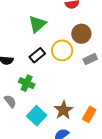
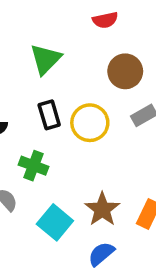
yellow circle: (62, 50) -> (90, 123), moved
black rectangle: (37, 55) -> (49, 115), turned -63

